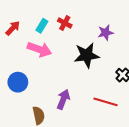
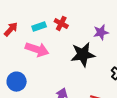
cyan rectangle: (42, 26) -> (39, 26), turned 40

